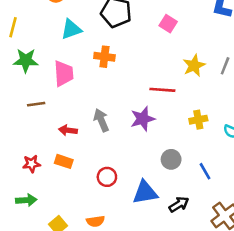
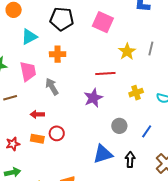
pink square: (168, 24) -> (103, 22), size x1.5
gray arrow: (101, 120) -> (52, 87), moved
blue line: (205, 171) -> (147, 131), turned 72
red circle: (107, 177) -> (57, 133), moved
black arrow: (179, 204) -> (130, 160), turned -49

